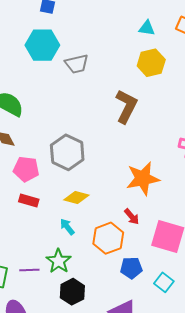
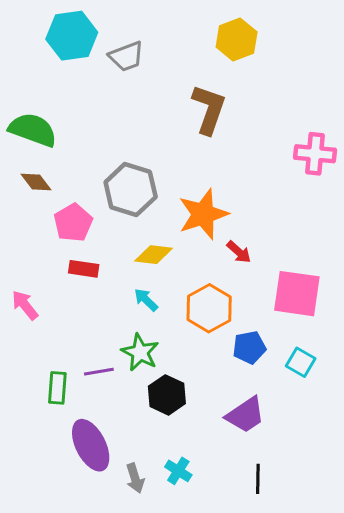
pink pentagon: (26, 169) -> (73, 223), turned -30
orange star: (143, 179) -> (203, 214), moved
red arrow: (132, 217) -> (239, 252), moved

